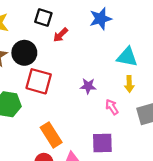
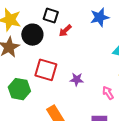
black circle: (24, 53) -> (32, 35), moved
purple star: (88, 86) -> (77, 79), moved

